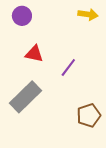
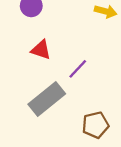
gray rectangle: (26, 97) -> (47, 99), moved

